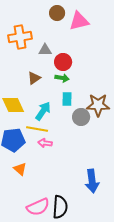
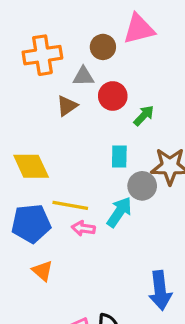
brown circle: (57, 13) -> (103, 47), moved
brown triangle: (34, 78) -> (67, 106), moved
green arrow: (62, 78) -> (144, 116), moved, turned -56
cyan arrow: (43, 111) -> (119, 212), moved

